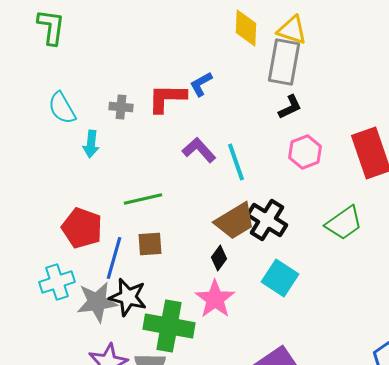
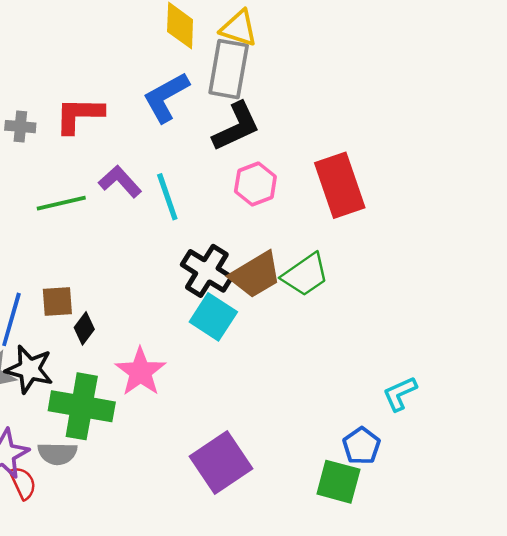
blue L-shape: (201, 84) -> (166, 97), moved, size x1.6
black L-shape: (290, 107) -> (236, 127), size x1.6
green line: (143, 199) -> (61, 203), moved
brown trapezoid: (235, 221) -> (255, 275), moved
black diamond: (219, 258) -> (84, 328), moved
cyan square: (280, 278) -> (213, 317), moved

